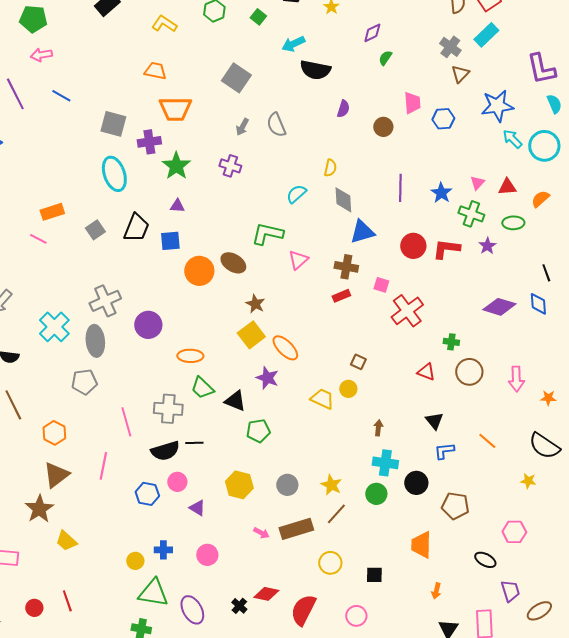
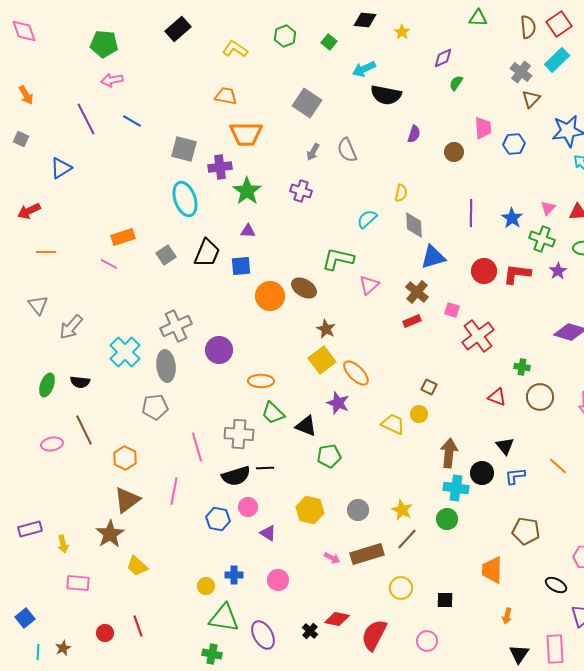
brown cross: (346, 267) -> (417, 292), turned 30
brown arrow: (378, 428) -> (449, 453), size x1.8
black circle: (416, 483) -> (482, 473), moved

